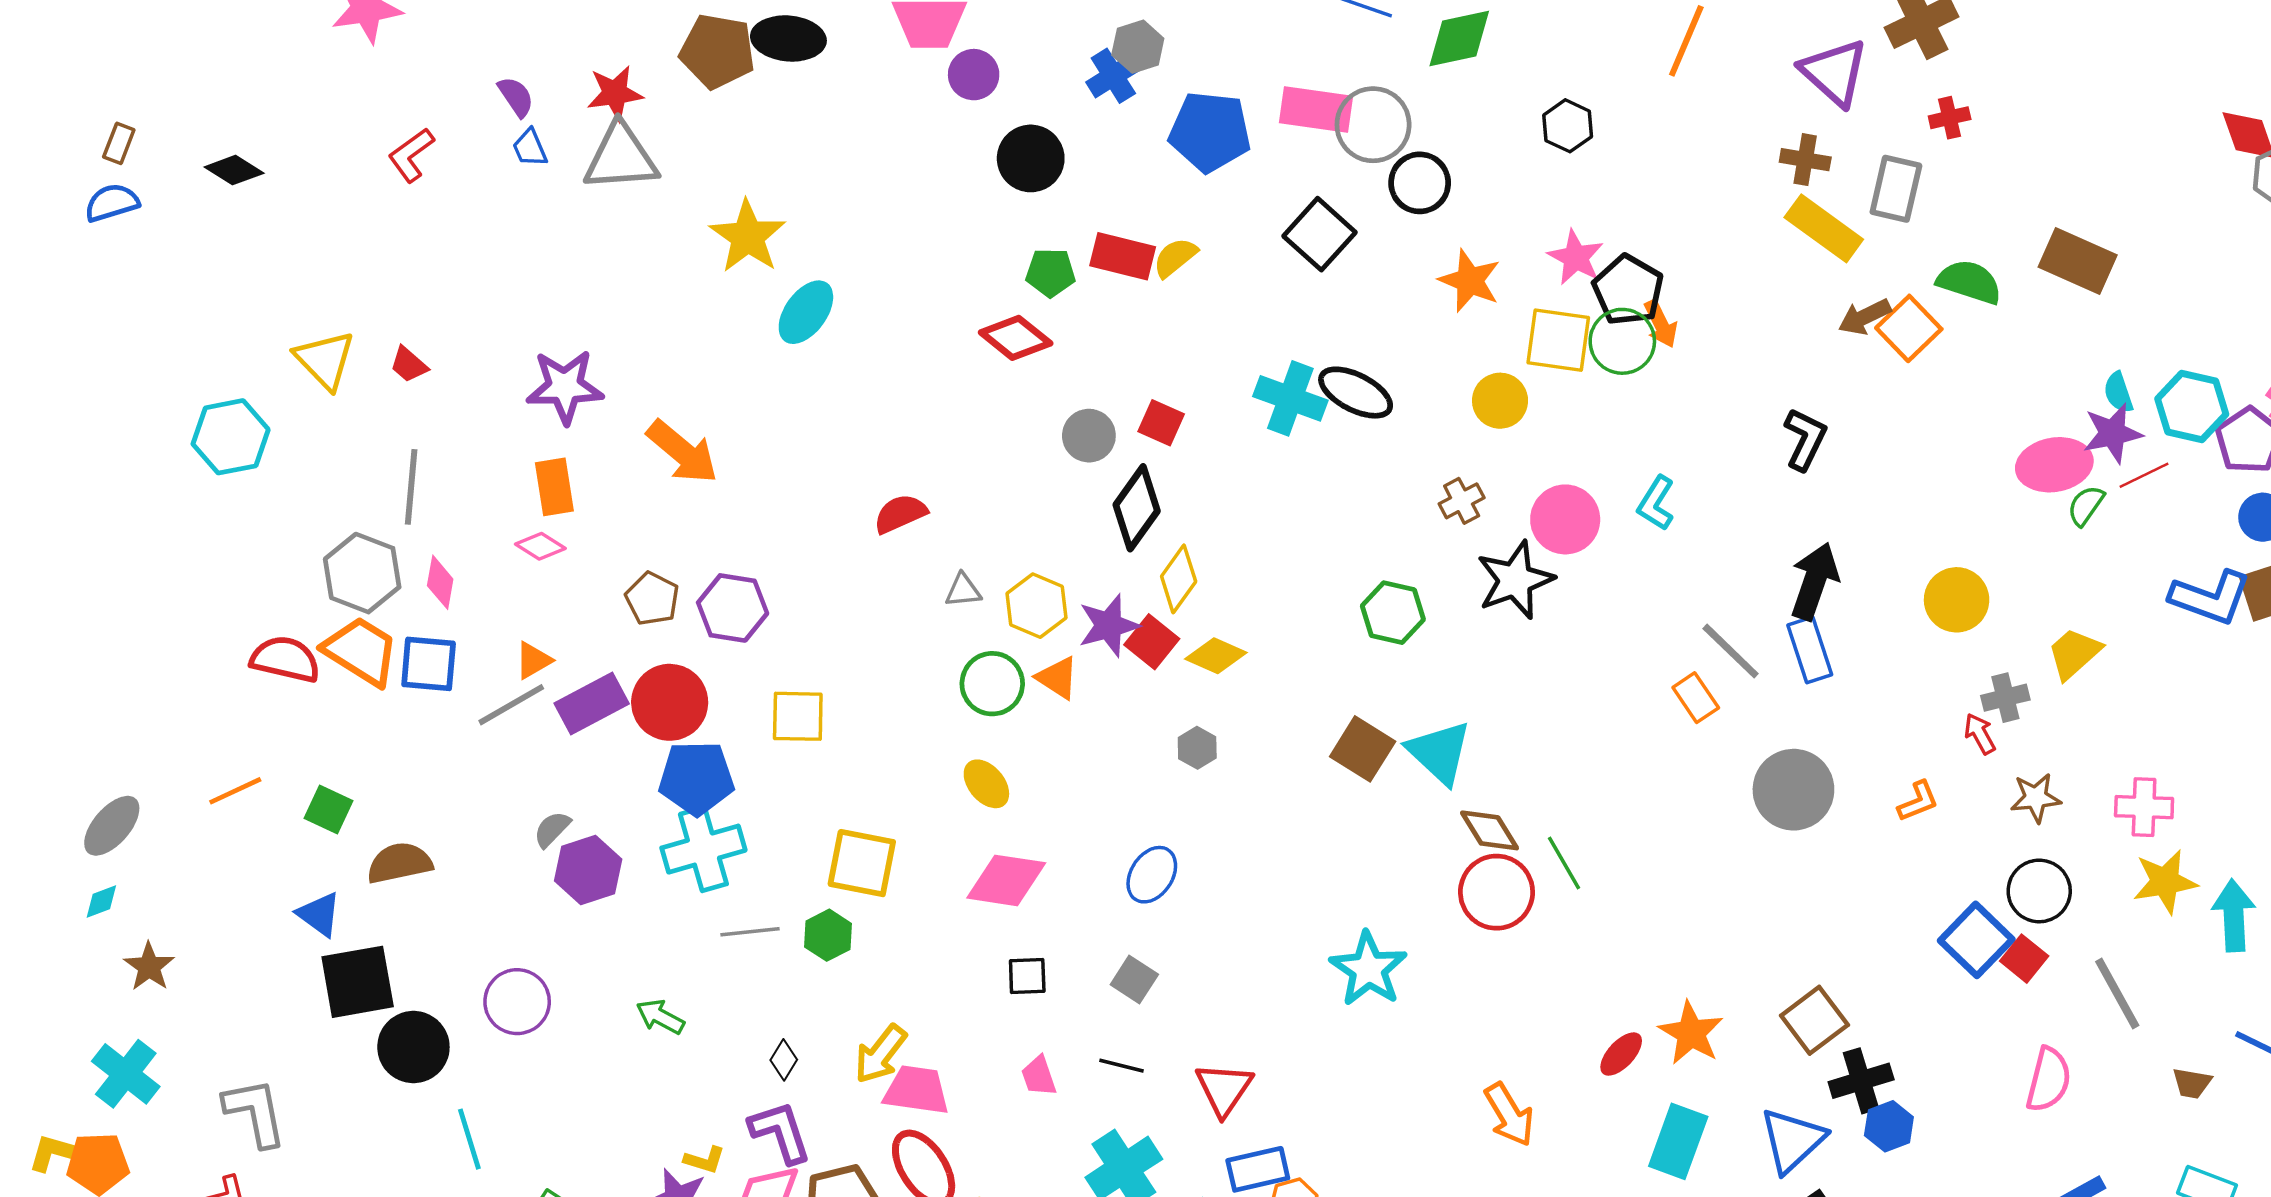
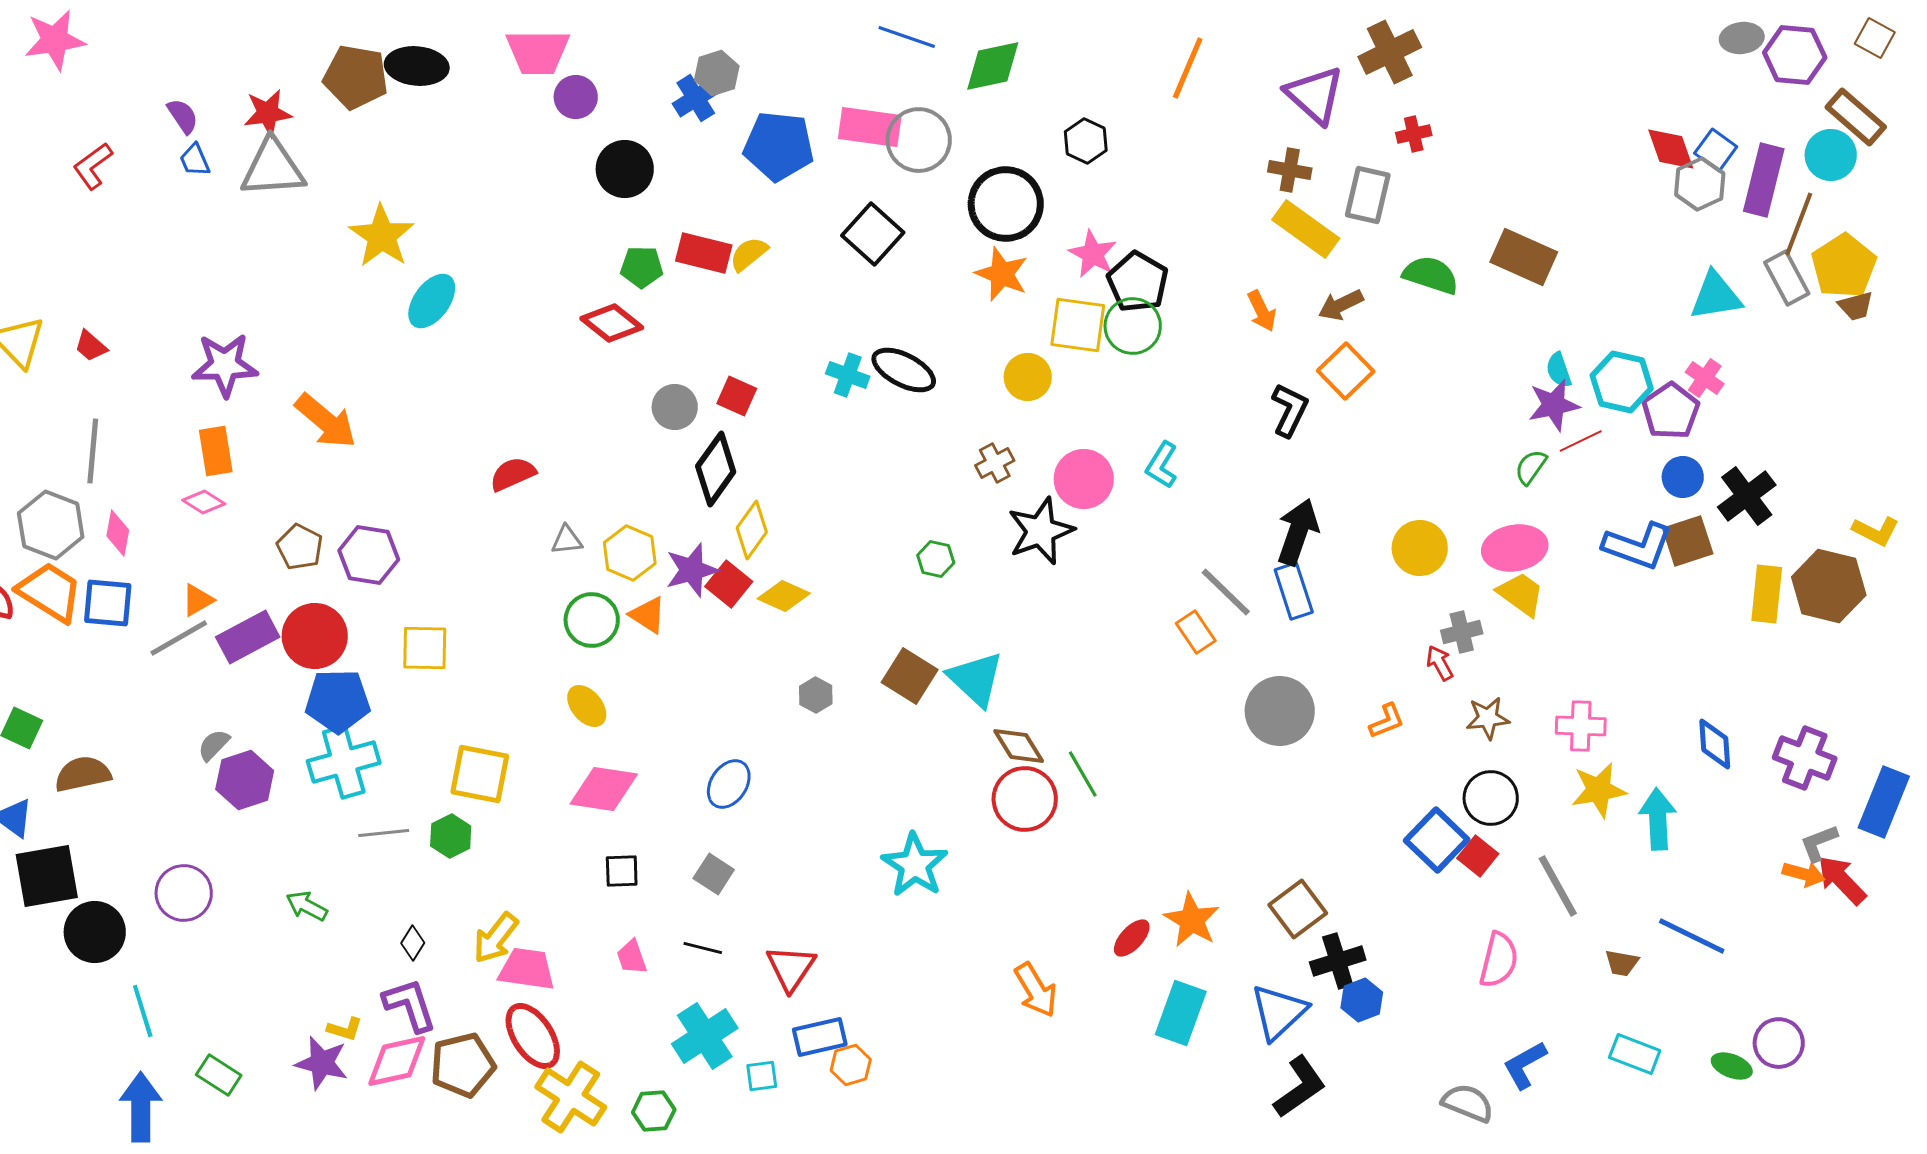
black circle: (1420, 183) -> (1006, 204), moved, size x1.4
orange arrow: (1661, 324) -> (1262, 311), moved
orange square: (1909, 328) -> (1346, 371), moved
cyan cross: (1290, 398) -> (848, 375), size x0.7
pink ellipse: (2054, 465) -> (1515, 548), moved
green hexagon: (1393, 613) -> (936, 559), size x0.7
yellow trapezoid: (2074, 653) -> (1521, 594), turned 78
gray hexagon: (1197, 748) -> (816, 695), moved

